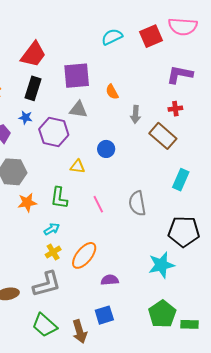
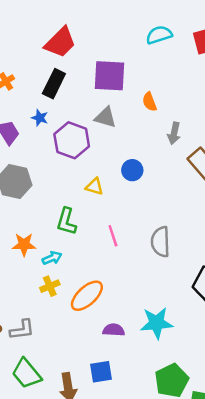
orange star: (27, 203) -> (24, 245), moved
cyan star: (161, 265) -> (157, 323), moved
gray L-shape: (47, 284) -> (22, 330), moved, size x0.7

